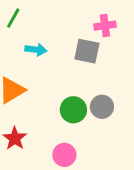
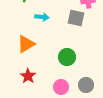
gray circle: (102, 107) -> (86, 85), moved

